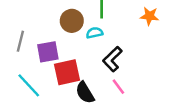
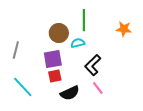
purple square: (48, 52) -> (53, 59), moved
red square: (67, 72) -> (55, 76), size x0.6
black semicircle: (85, 93) -> (70, 93), turned -84

